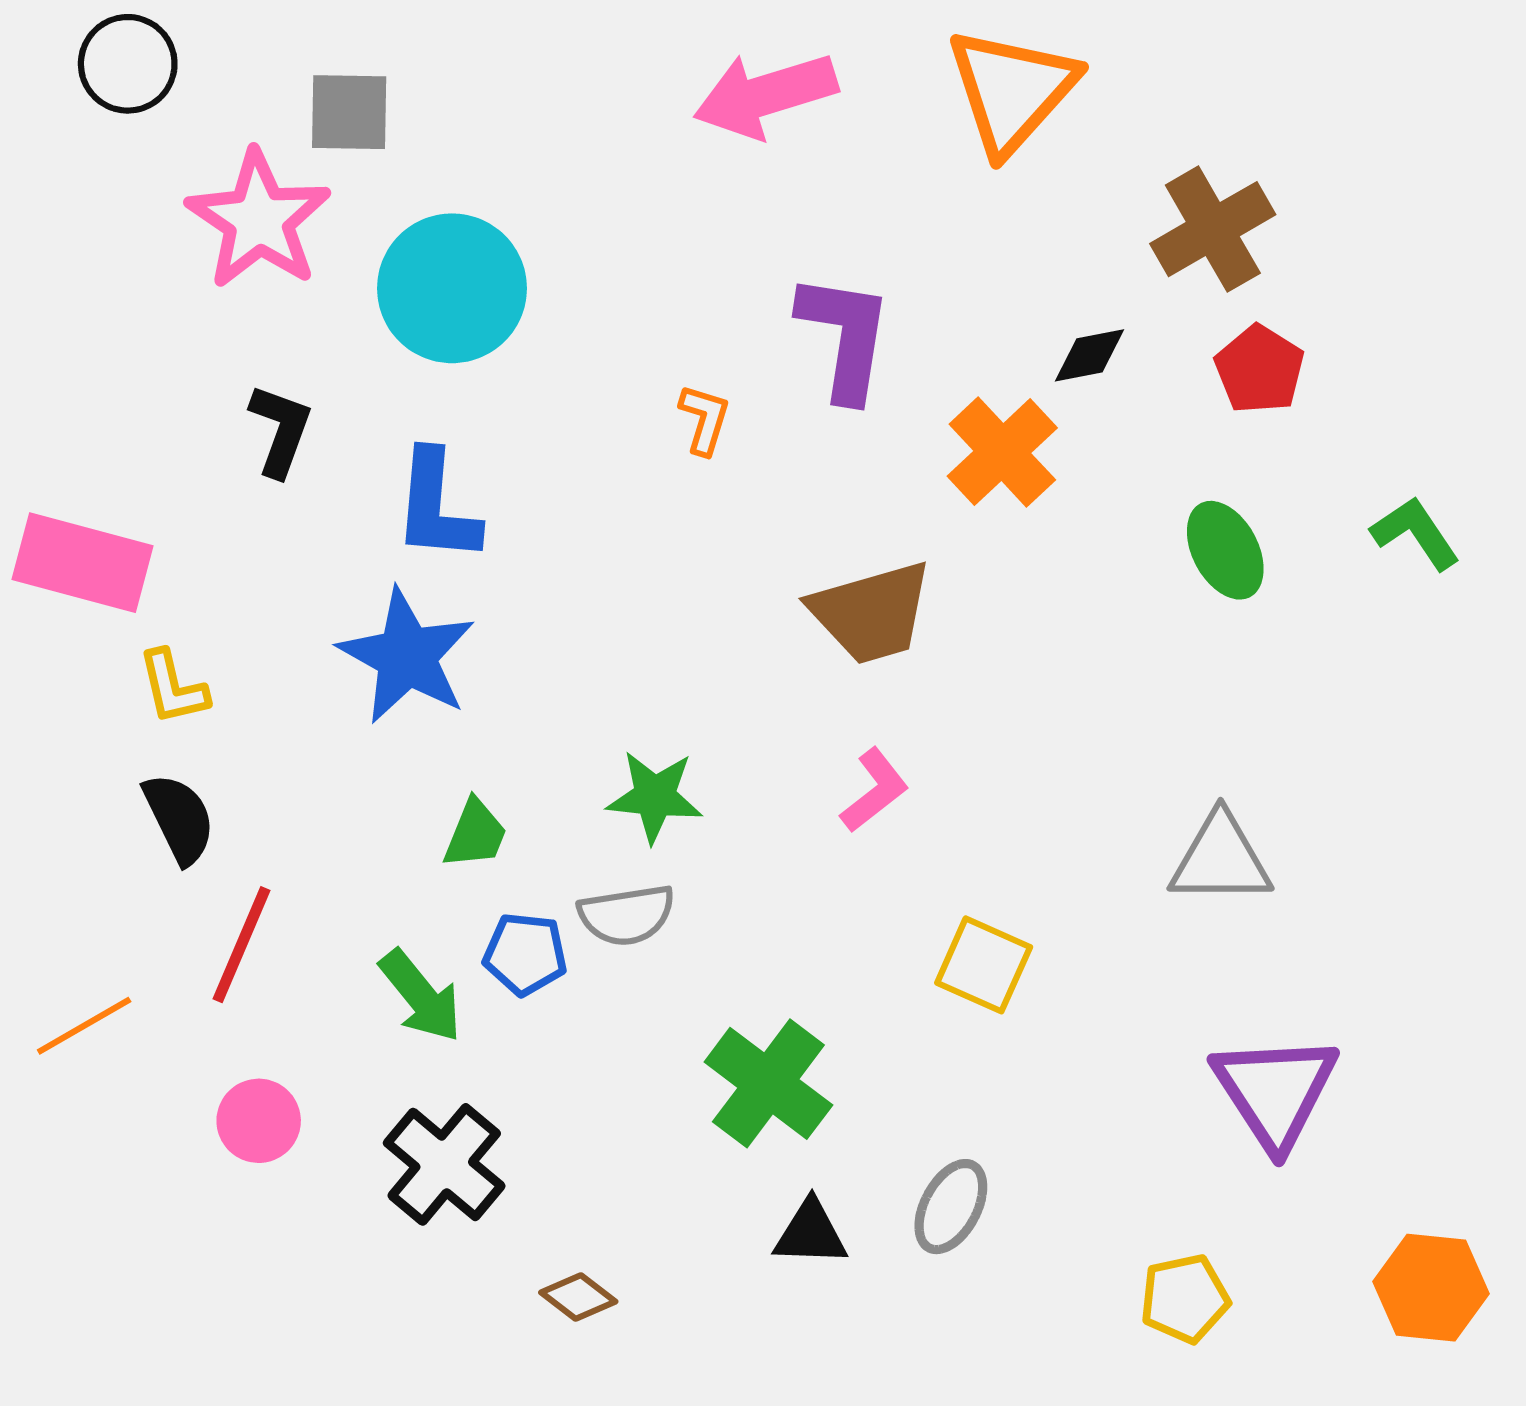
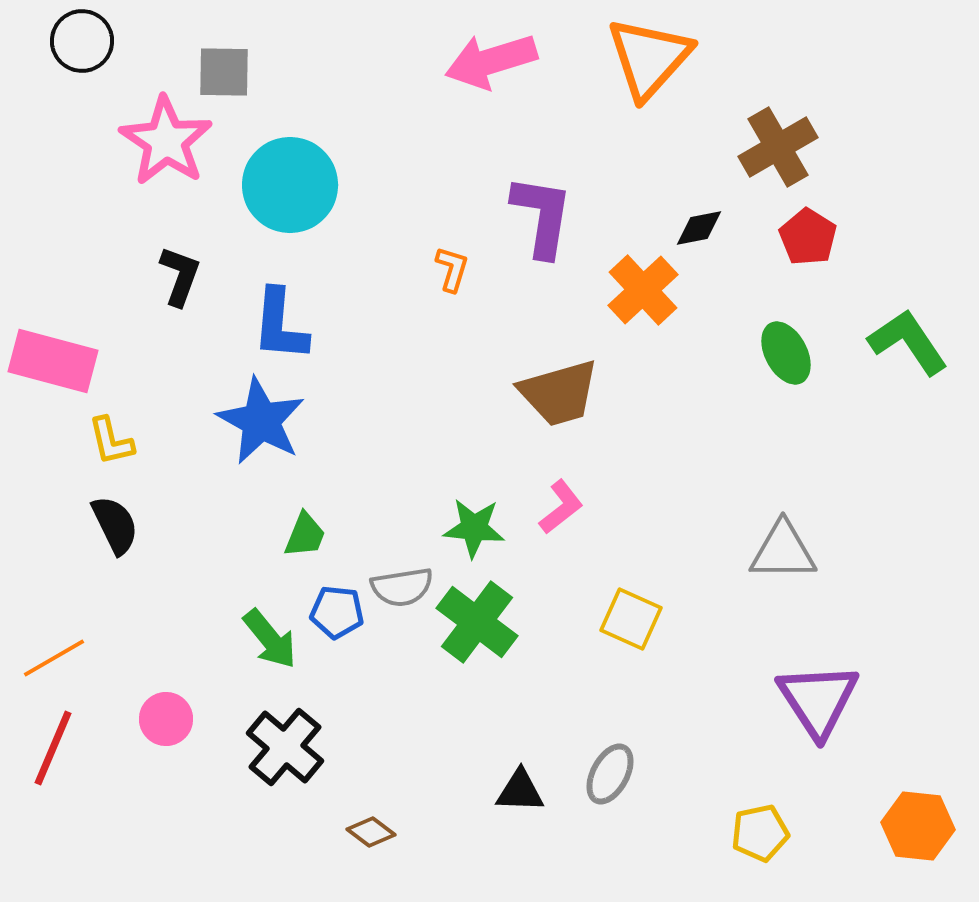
green L-shape: (1415, 533) -> (908, 342), size x1.4
green star: (655, 797) -> (474, 528), moved
red line: (242, 945) -> (53, 748), moved
green cross: (768, 1083) -> (477, 622), moved

